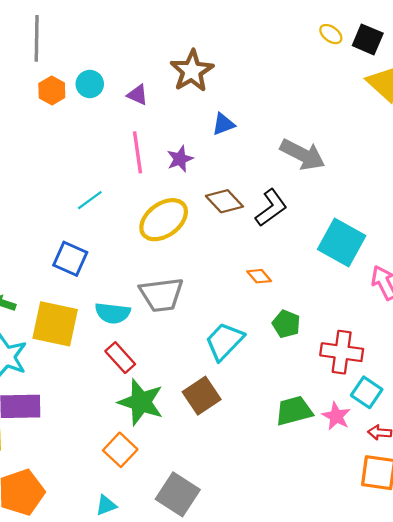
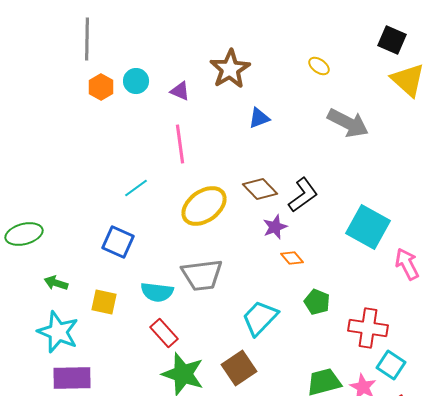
yellow ellipse: (331, 34) -> (319, 66), moved
gray arrow: (303, 155) -> (348, 123), moved
purple star: (180, 159) -> (275, 227), moved
yellow square: (55, 324) -> (104, 302), size x0.6

